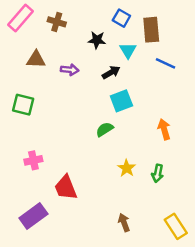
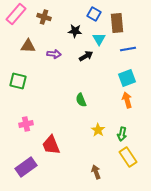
blue line: (165, 63) -> (128, 49), turned -35
cyan square: (121, 101) -> (127, 78), moved
green semicircle: (105, 129) -> (81, 100), turned -80
yellow rectangle: (176, 226) -> (128, 157), moved

